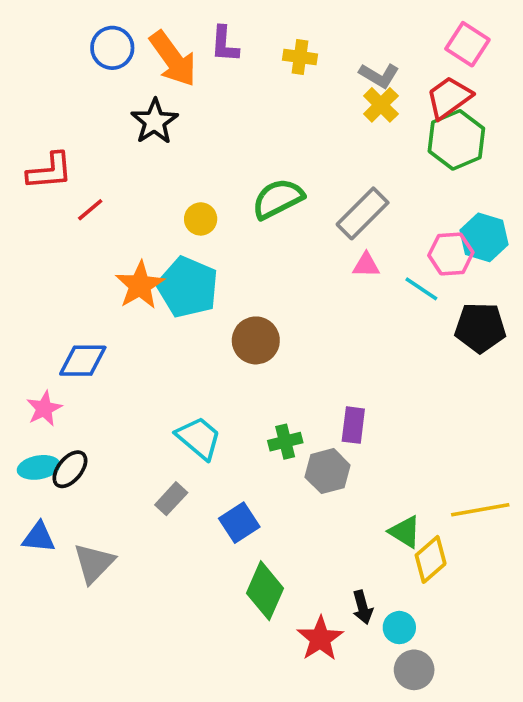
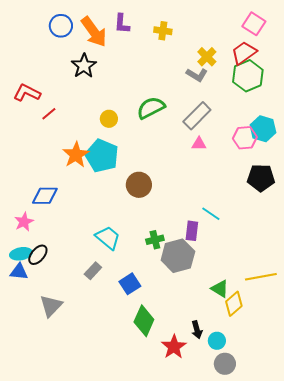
gray L-shape: (379, 75) -> (197, 75), moved
red L-shape: (50, 171) -> (27, 93), turned -148
cyan line: (421, 289) -> (211, 214), moved
gray hexagon: (328, 471) -> (178, 256), size x1.4
blue triangle: (39, 537) -> (19, 272), moved

